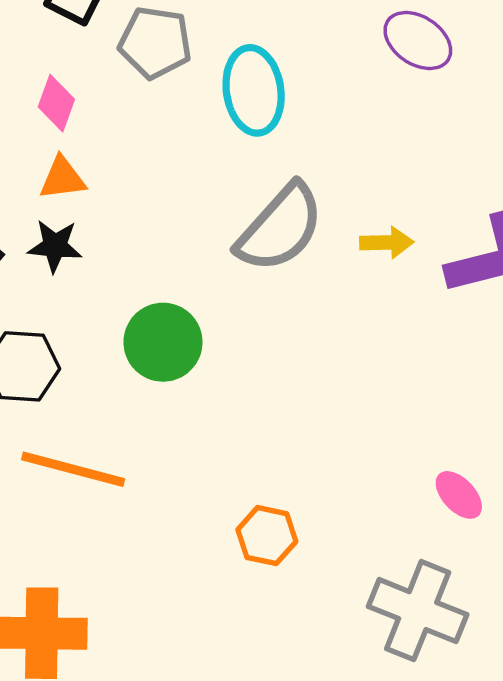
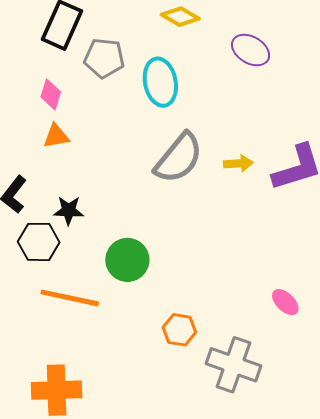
black star: (55, 246) -> (69, 210), moved
green circle: (163, 342) -> (127, 260), moved
gray cross: (418, 611) -> (233, 365), moved

